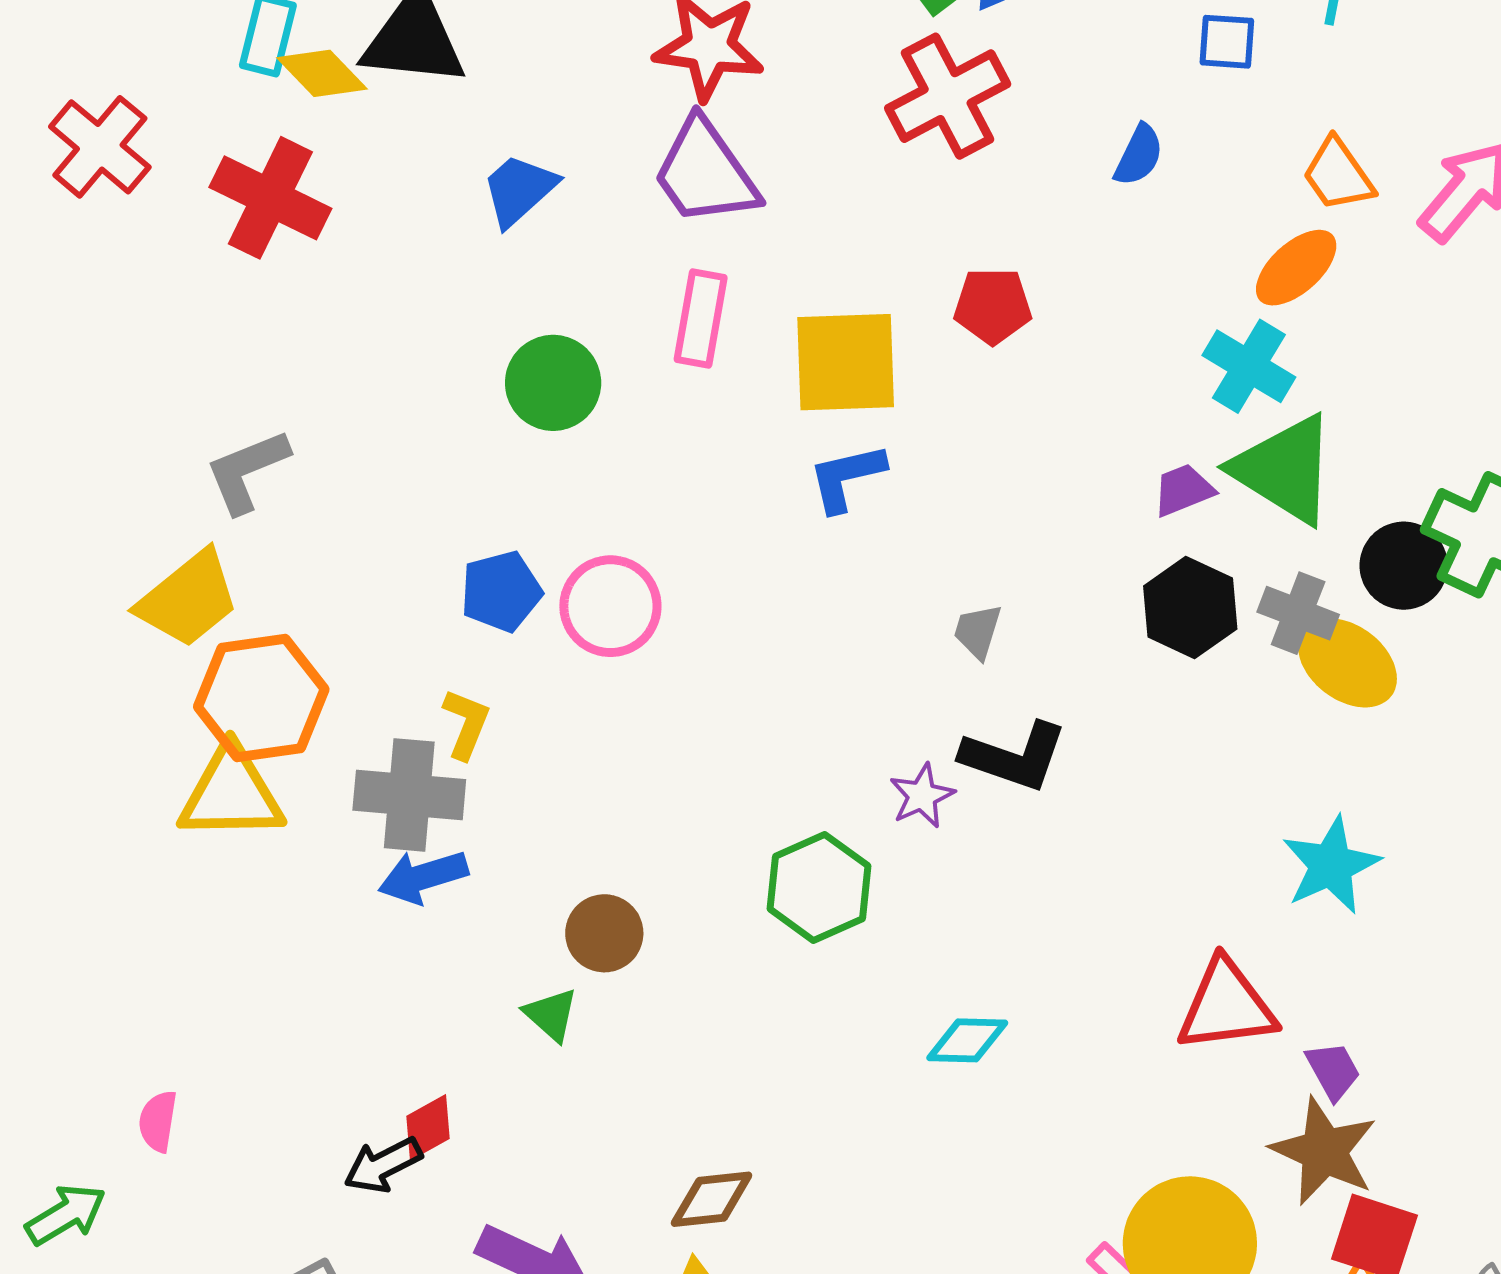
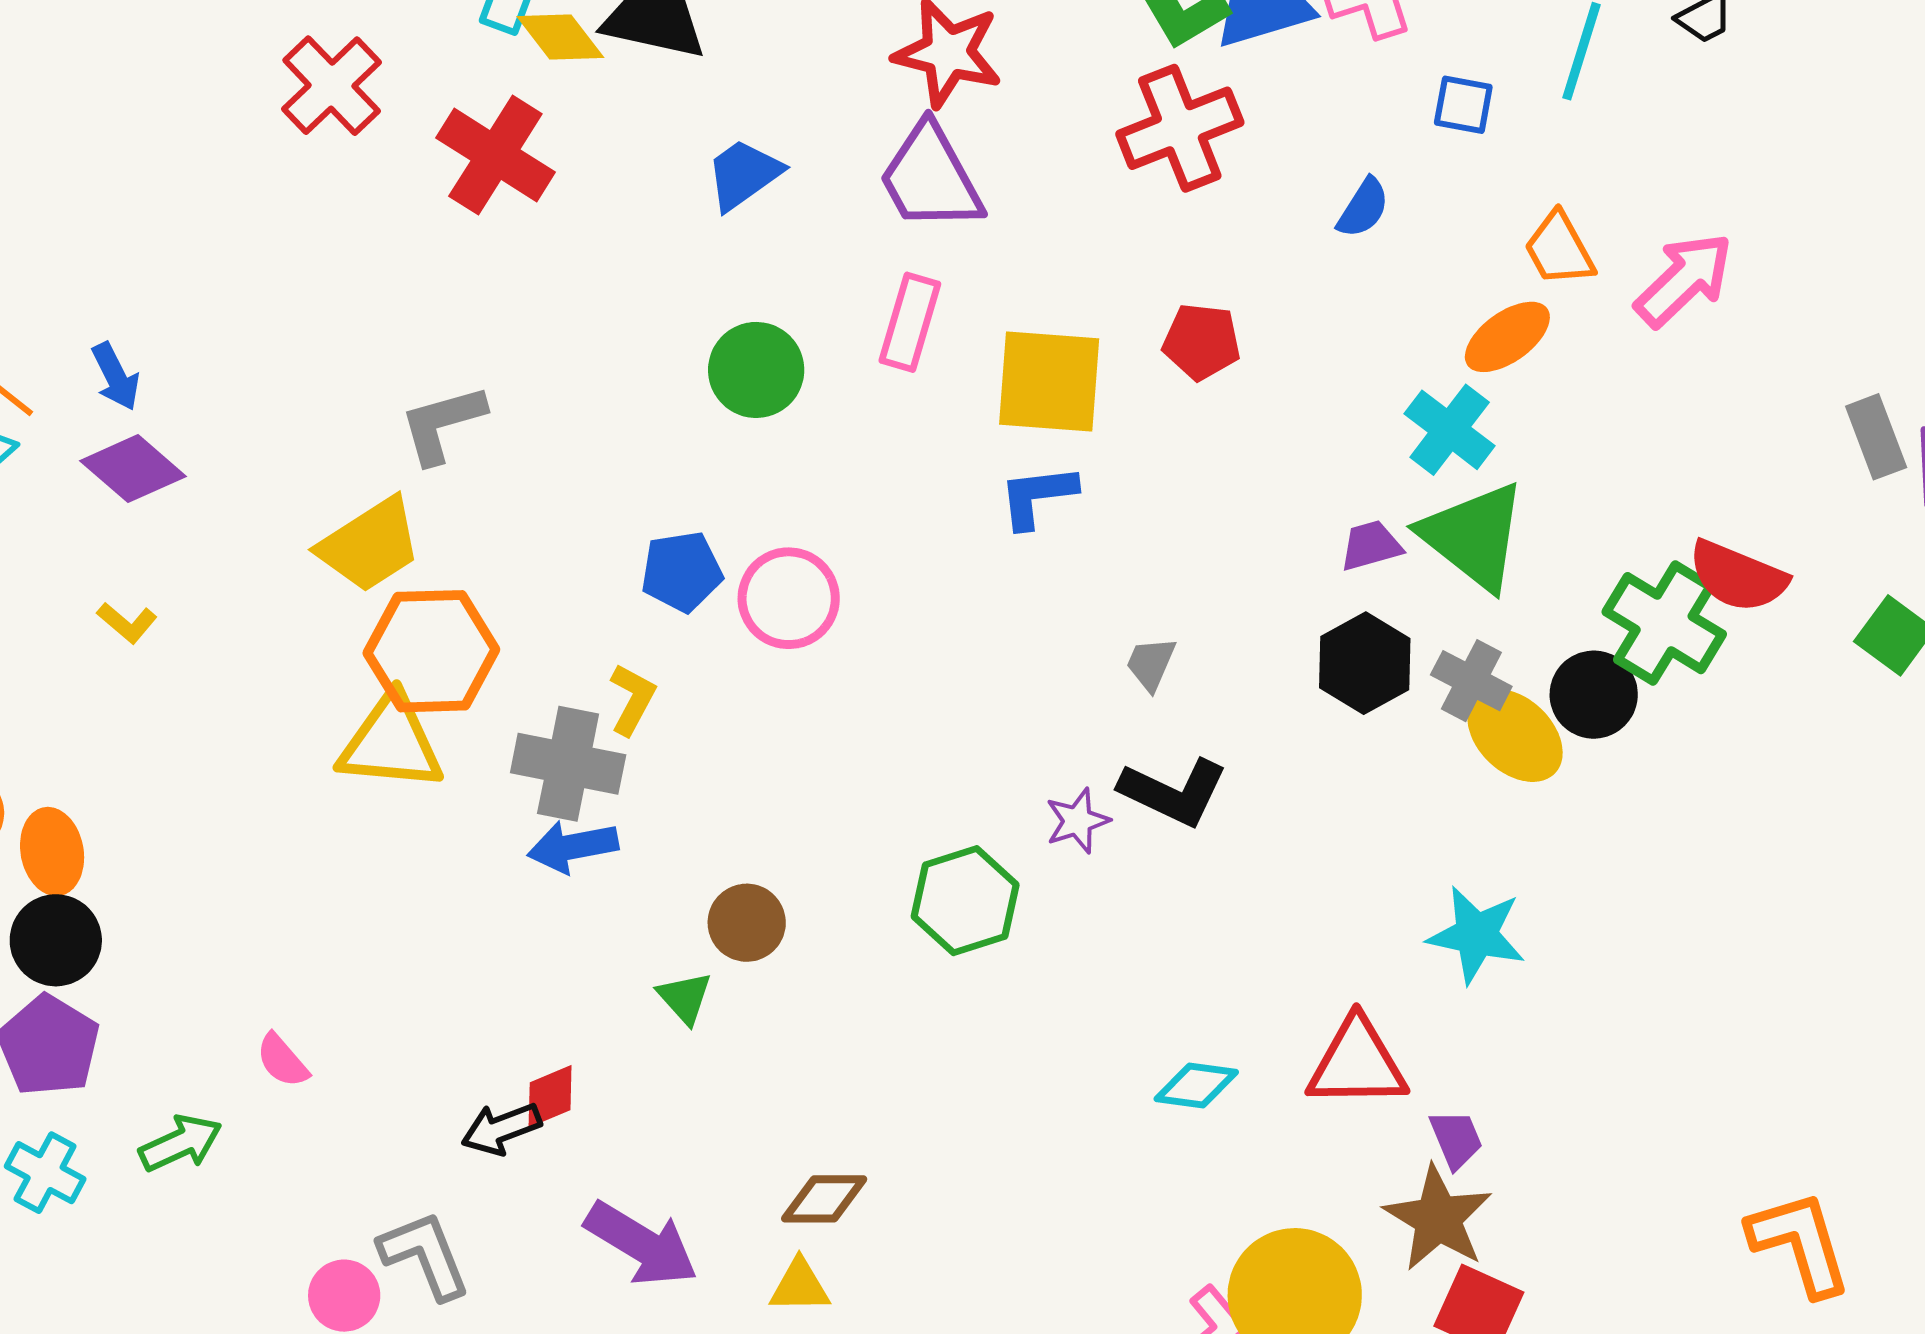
black circle: (1404, 566) -> (1594, 695), moved
cyan star: (1331, 865) -> (1476, 935), turned 30
cyan diamond: (967, 1040) -> (1196, 1086), moved
pink semicircle: (158, 1121) -> (282, 1060), turned -56

